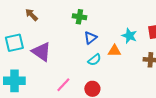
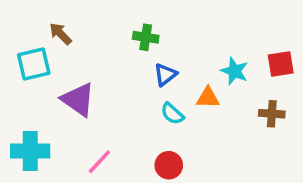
cyan square: (14, 43) -> (34, 64), moved
cyan semicircle: (94, 60) -> (172, 114), turned 80
pink line: (63, 85) -> (99, 162), moved

